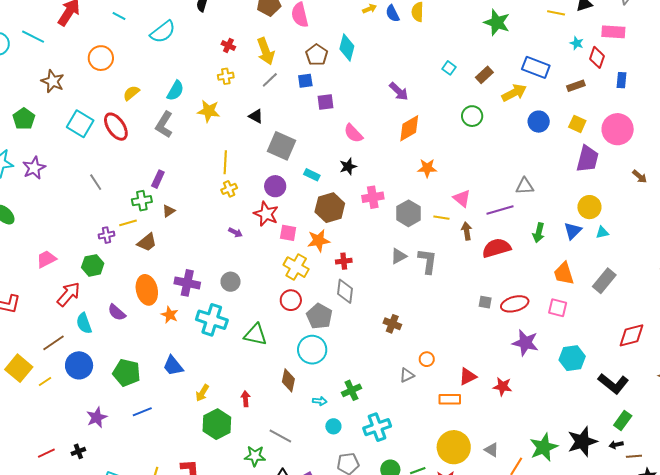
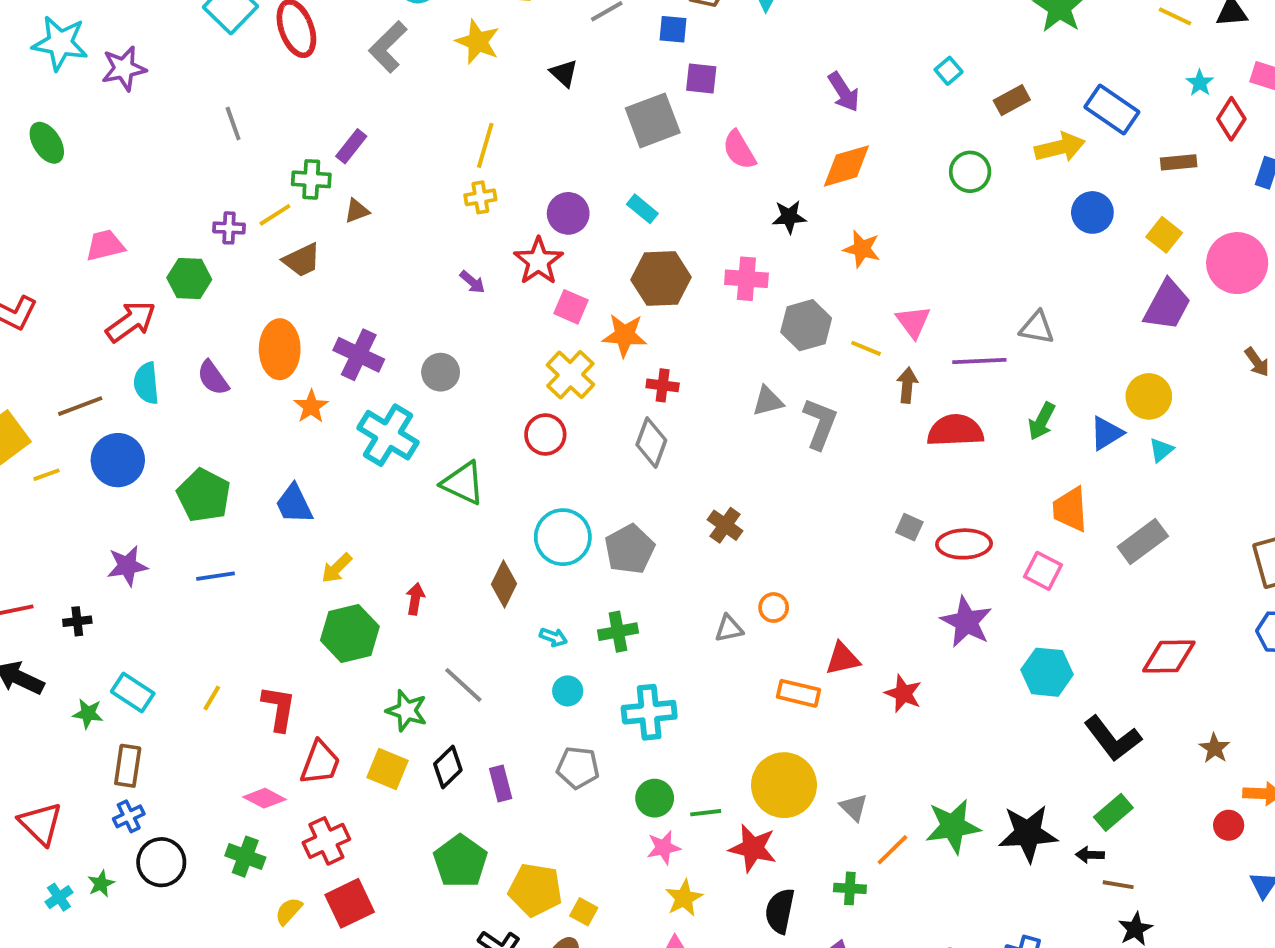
gray square: (281, 146) -> (653, 120), moved, turned 32
black star: (348, 166) -> (789, 217), moved
yellow line: (128, 223) -> (275, 215), turned -30
cyan triangle: (602, 232) -> (1161, 450), turned -40
gray pentagon: (319, 316) -> (630, 549), moved

